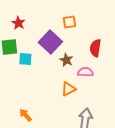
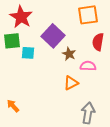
orange square: (69, 22) -> (88, 15), moved, size x1.5
red star: (18, 23) -> (21, 17), size x1.6
orange arrow: (25, 115) -> (13, 106), moved

